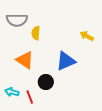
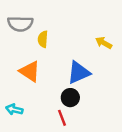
black circle: (46, 82) -> (70, 98), moved
red line: (30, 97) -> (62, 118), moved

